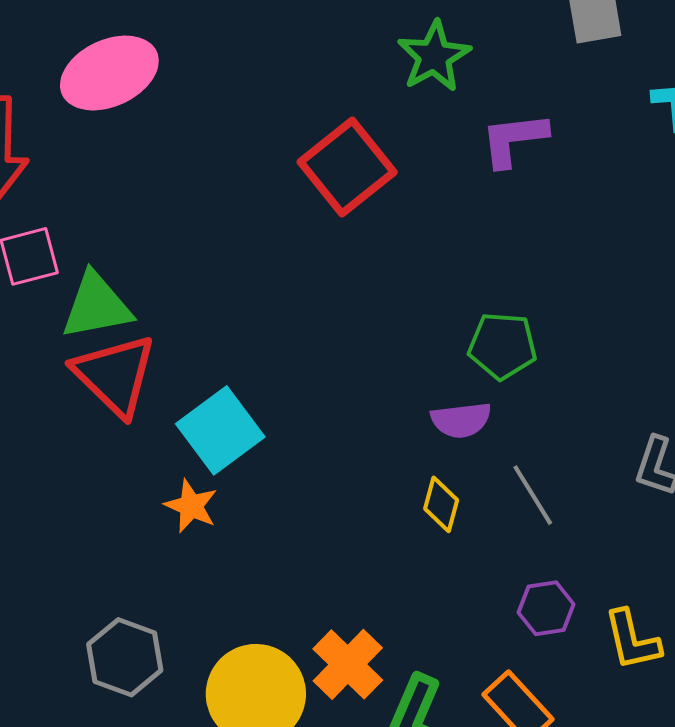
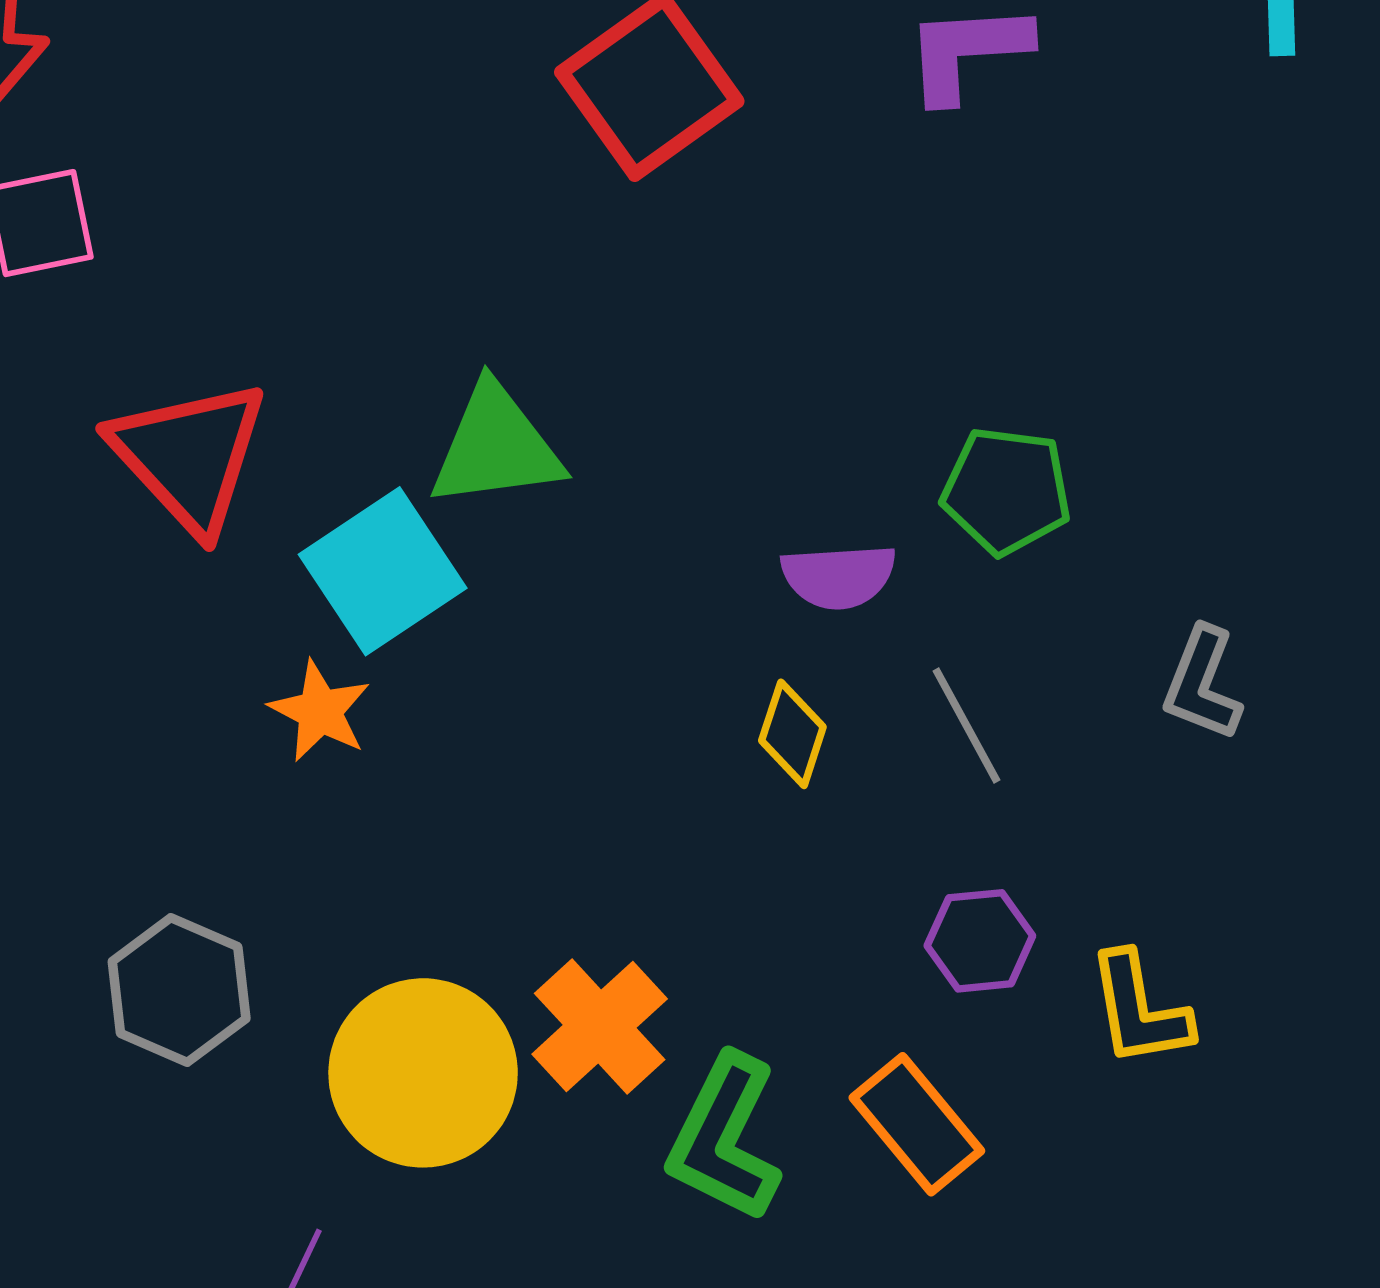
green triangle: (96, 306) -> (496, 446), moved
green pentagon: (502, 346) -> (1006, 491), moved

